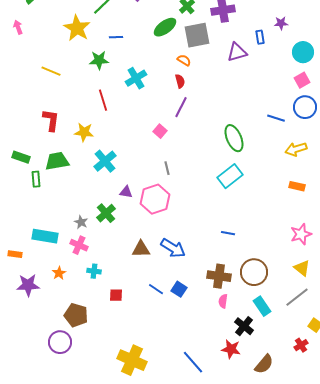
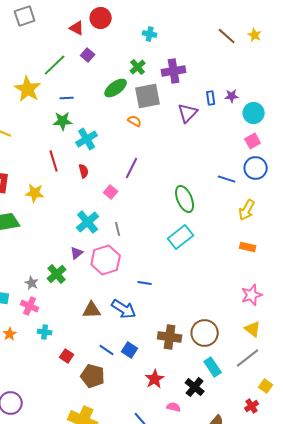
purple star: (281, 23) -> (232, 96), moved
purple triangle: (237, 52) -> (188, 113), turned -30
green star: (99, 60) -> (63, 121), moved
red semicircle: (180, 81) -> (84, 171), moved
yellow arrow: (296, 149) -> (247, 210), turned -45
cyan cross: (105, 161) -> (88, 222), moved
purple triangle: (126, 192) -> (77, 253), turned -48
blue line: (228, 233) -> (145, 283), moved
red square: (116, 295) -> (67, 356), turned 32
pink semicircle: (223, 301) -> (174, 407), moved, turned 96
brown pentagon: (76, 315) -> (93, 376), moved
red star: (231, 349) -> (155, 379), moved, turned 30

